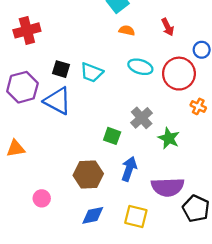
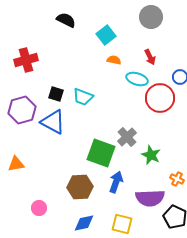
cyan ellipse: (140, 67) -> (137, 79), moved
orange cross: (198, 106) -> (177, 179), moved
green square: (112, 136) -> (101, 153), size x1.8

